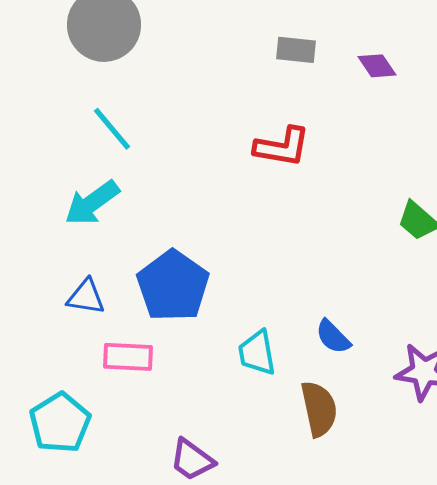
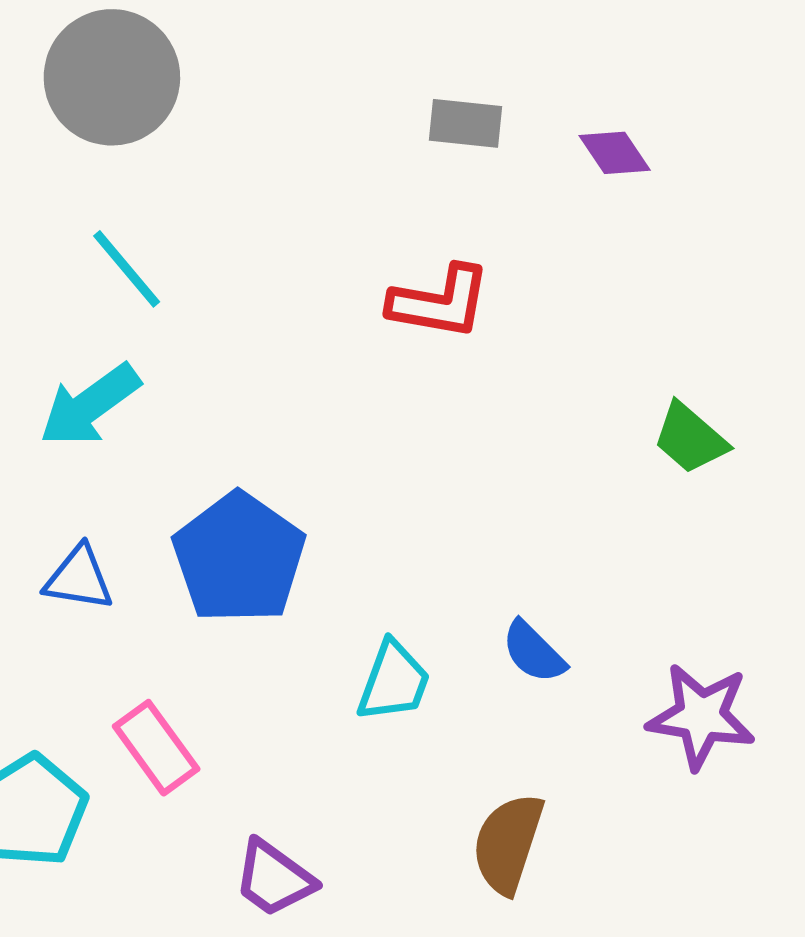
cyan trapezoid: (257, 353) -> (394, 681), turned -150
pink rectangle: (128, 357) -> (156, 748), moved, turned 51
brown semicircle: (319, 409) -> (508, 843), moved, turned -150

